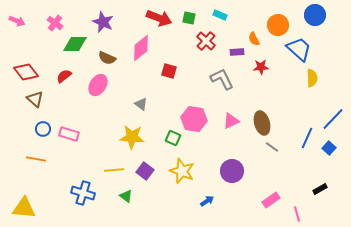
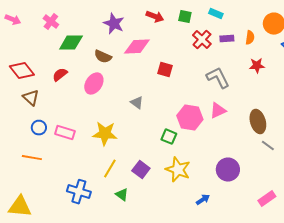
red arrow: (159, 18) -> (155, 17), size x0.7
purple star: (103, 22) -> (114, 24), moved
orange semicircle: (254, 39) -> (250, 38), turned -144
pink diamond: (141, 48) -> (137, 47), turned 36
purple rectangle: (237, 52) -> (227, 39), moved
pink triangle: (231, 121) -> (218, 111), moved
yellow star: (132, 137) -> (105, 134), moved
yellow line: (114, 170) -> (110, 169), turned -54

